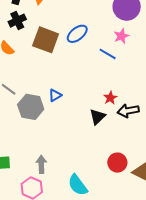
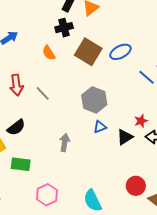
blue triangle: (55, 95) -> (100, 127), moved
gray hexagon: (31, 107) -> (94, 100), moved
gray arrow: (41, 164) -> (65, 143), moved

